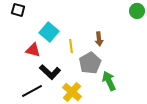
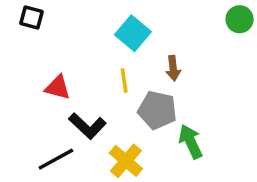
cyan square: (49, 32) -> (133, 33), moved
gray pentagon: (90, 63) -> (157, 110), turned -30

